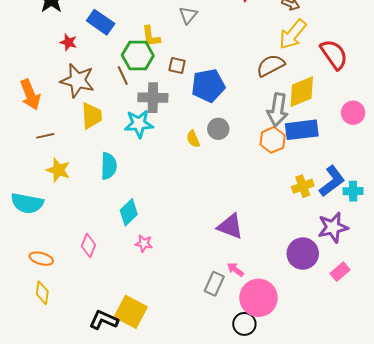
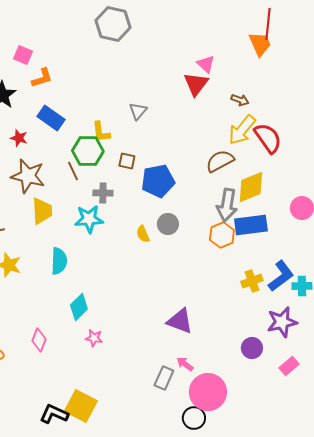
red semicircle: (334, 54) -> (268, 138), moved
gray cross: (153, 98) -> (103, 193), size x0.7
purple circle: (303, 254) -> (252, 348), size x0.7

